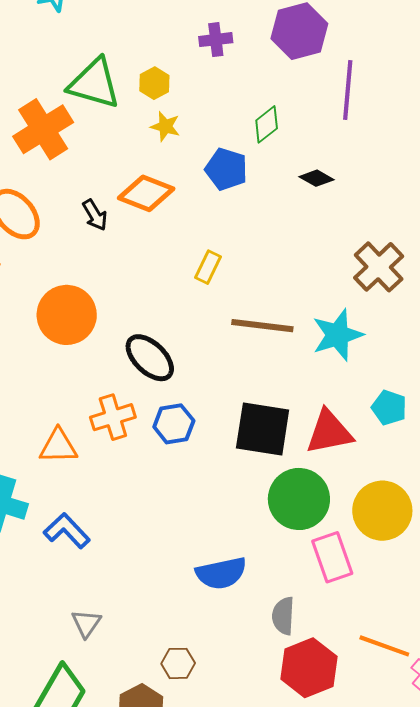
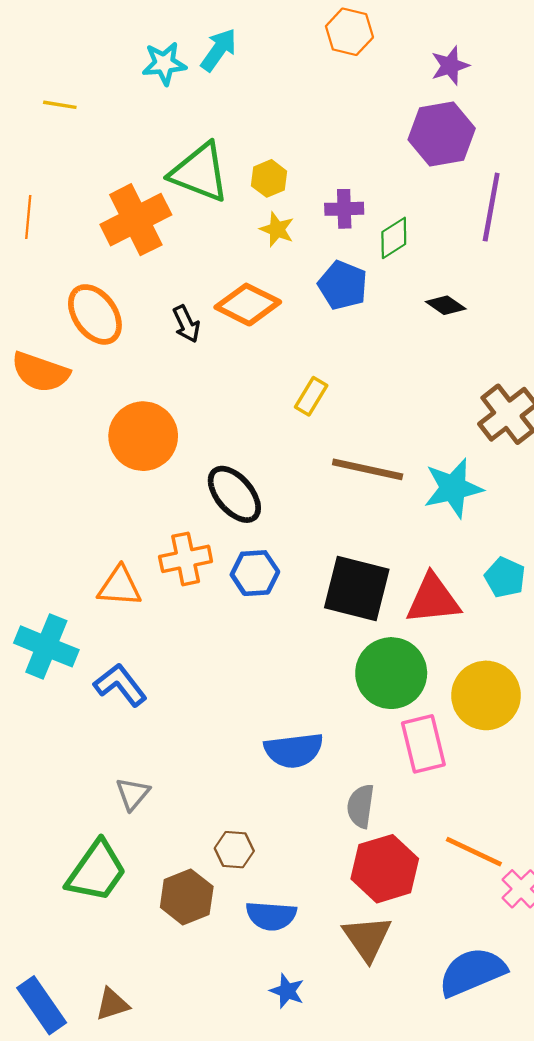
purple cross: (216, 40) -> (344, 209), moved

